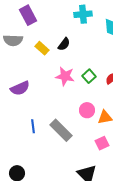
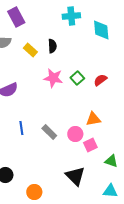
black semicircle: (64, 44) -> (52, 46), turned -40
pink circle: (87, 110) -> (75, 134), moved
gray rectangle: (61, 130) -> (49, 132), size x0.7

